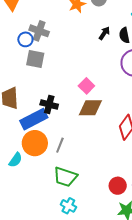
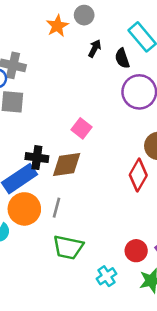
black arrow: (104, 33) -> (95, 48), moved
brown diamond: (90, 108) -> (67, 165), moved
cyan cross: (68, 206) -> (106, 276), moved, turned 35

